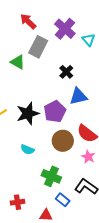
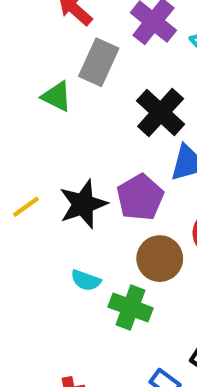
black cross: (66, 72) -> (161, 112), size x1.6
green cross: (51, 176) -> (131, 307), moved

